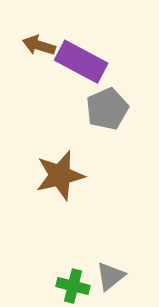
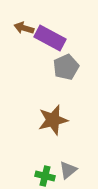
brown star: (60, 175) -> (53, 120), moved

